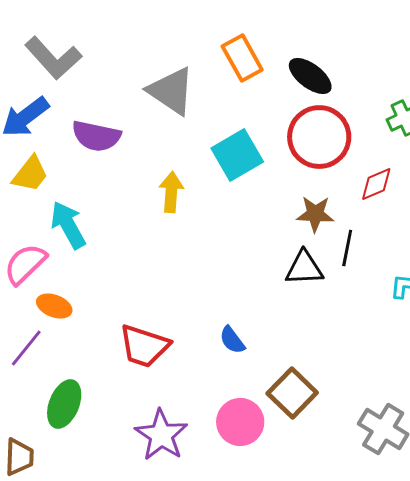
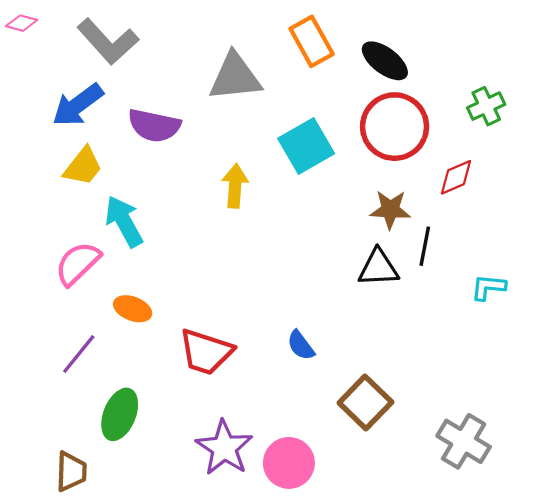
gray triangle: (171, 91) -> (235, 77), turned -40
orange ellipse: (54, 306) -> (133, 309), moved
pink circle: (240, 422) -> (289, 463), moved

